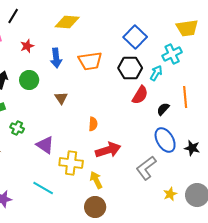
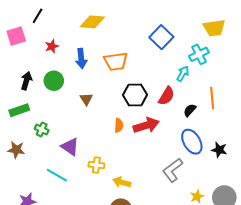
black hexagon: (130, 68) -> (135, 95), moved
red arrow: (108, 150) -> (146, 125), moved
yellow cross: (71, 163) -> (96, 165), size x0.7
yellow arrow: (96, 180) -> (122, 182), turned -48
cyan line: (43, 188) -> (57, 175), moved

